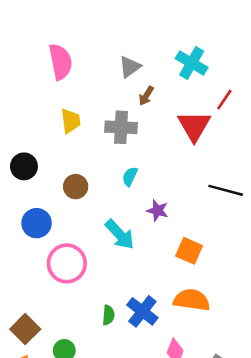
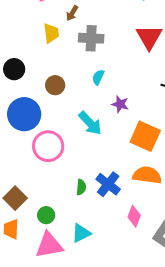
brown arrow: (146, 96) -> (72, 13), moved
blue circle: (37, 223) -> (24, 114), size x1.4
orange square: (189, 251) -> (145, 136), size x1.4

